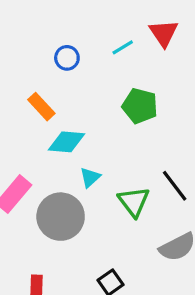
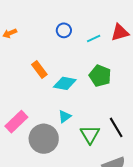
red triangle: (164, 33) -> (120, 33), turned 42
blue circle: (67, 58) -> (64, 30), moved
cyan diamond: (67, 142) -> (65, 83), moved

